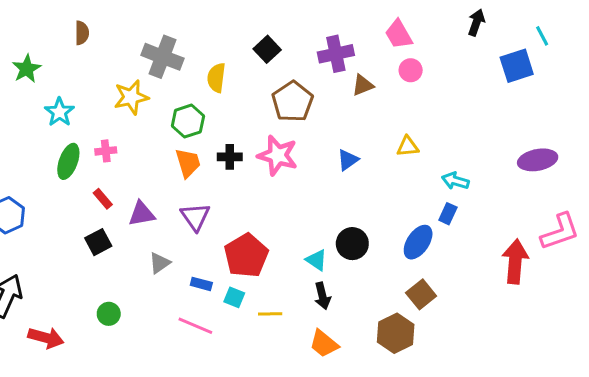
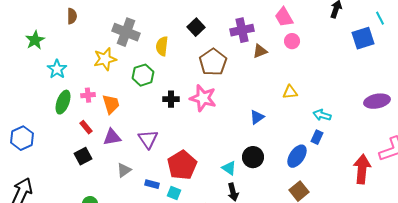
blue triangle: (348, 160) -> (257, 117), moved
orange trapezoid: (188, 163) -> (111, 104), moved

